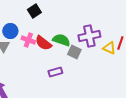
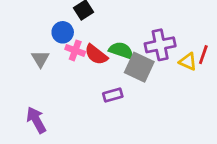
blue circle: (10, 31) -> (63, 32), moved
gray square: (74, 52) -> (139, 67), size x1.5

